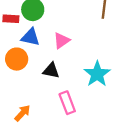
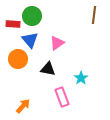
blue triangle: (30, 37) -> (30, 40), turned 36
cyan star: (97, 74) -> (81, 78), moved, size x0.6

